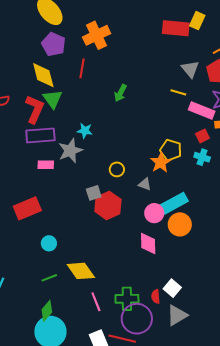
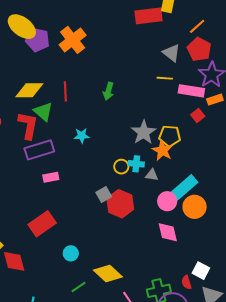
purple pentagon: (53, 44) -> (38, 40), moved
red line: (82, 68) -> (65, 91), moved
yellow diamond: (43, 75) -> (29, 90), turned -64
gray star: (70, 151) -> (144, 132), moved
cyan cross: (202, 157) -> (136, 164), moved

